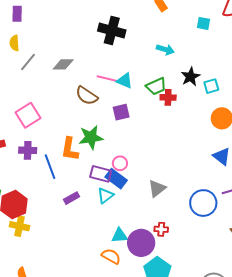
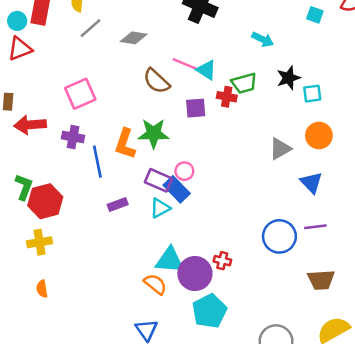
red cross: (168, 97) -> (227, 97), moved
gray triangle: (157, 189) -> (280, 149), moved
yellow cross: (20, 226) -> (39, 242), moved, turned -30
cyan triangle: (120, 236) -> (170, 260), size x1.4

